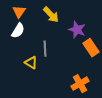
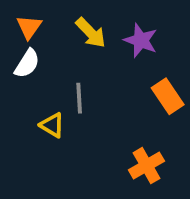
purple star: (77, 30) -> (141, 40), moved

